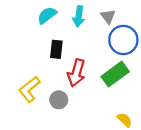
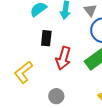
gray circle: (59, 100) -> (56, 96), moved

